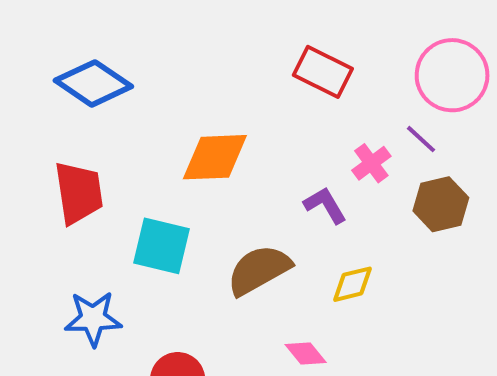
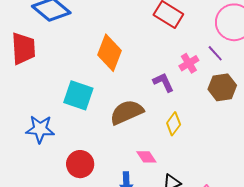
orange diamond: (215, 157) -> (110, 53), turned -72
red trapezoid: (79, 193) -> (23, 49), moved
yellow diamond: (353, 284) -> (174, 124), turned -45

